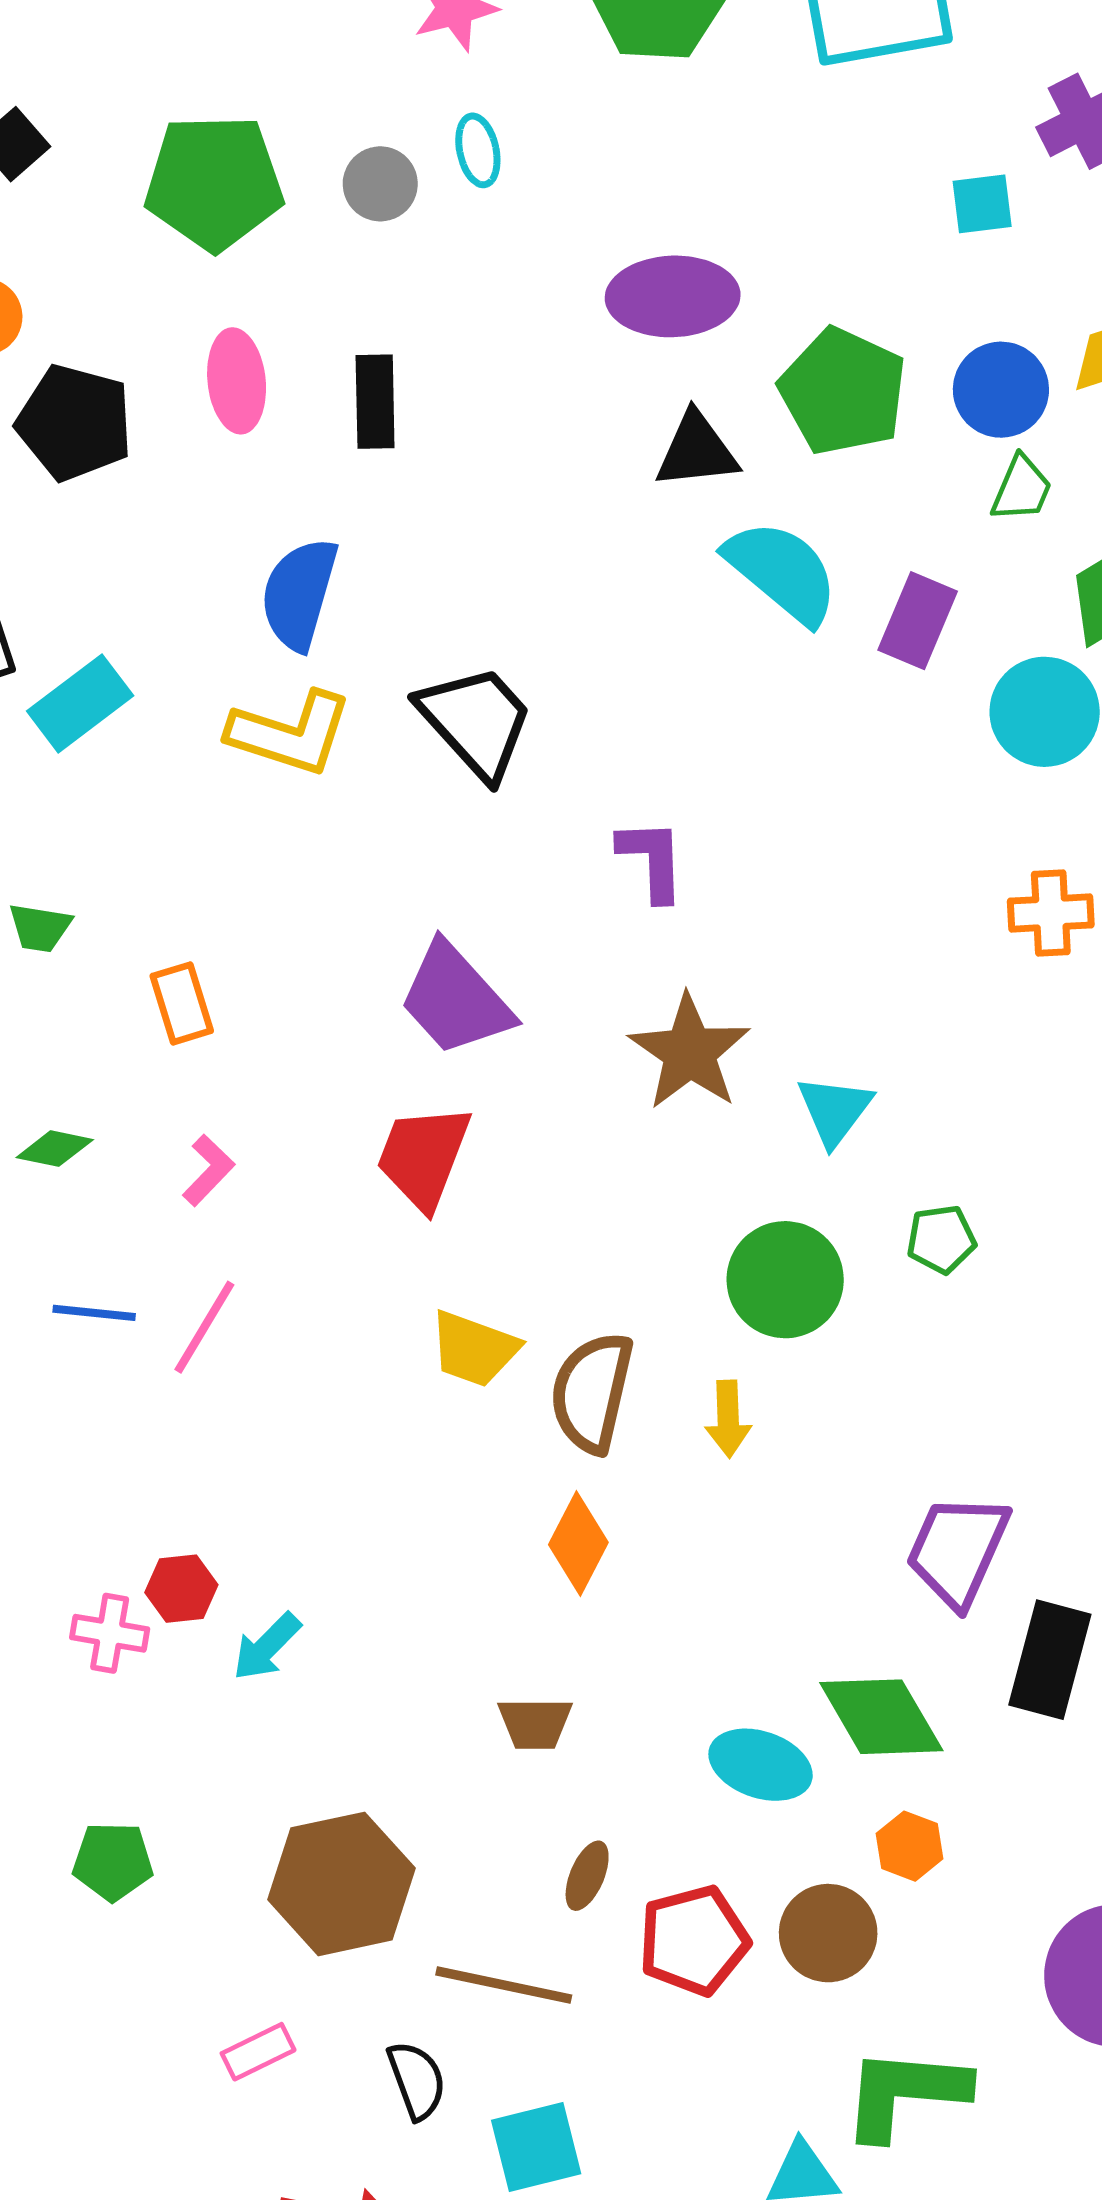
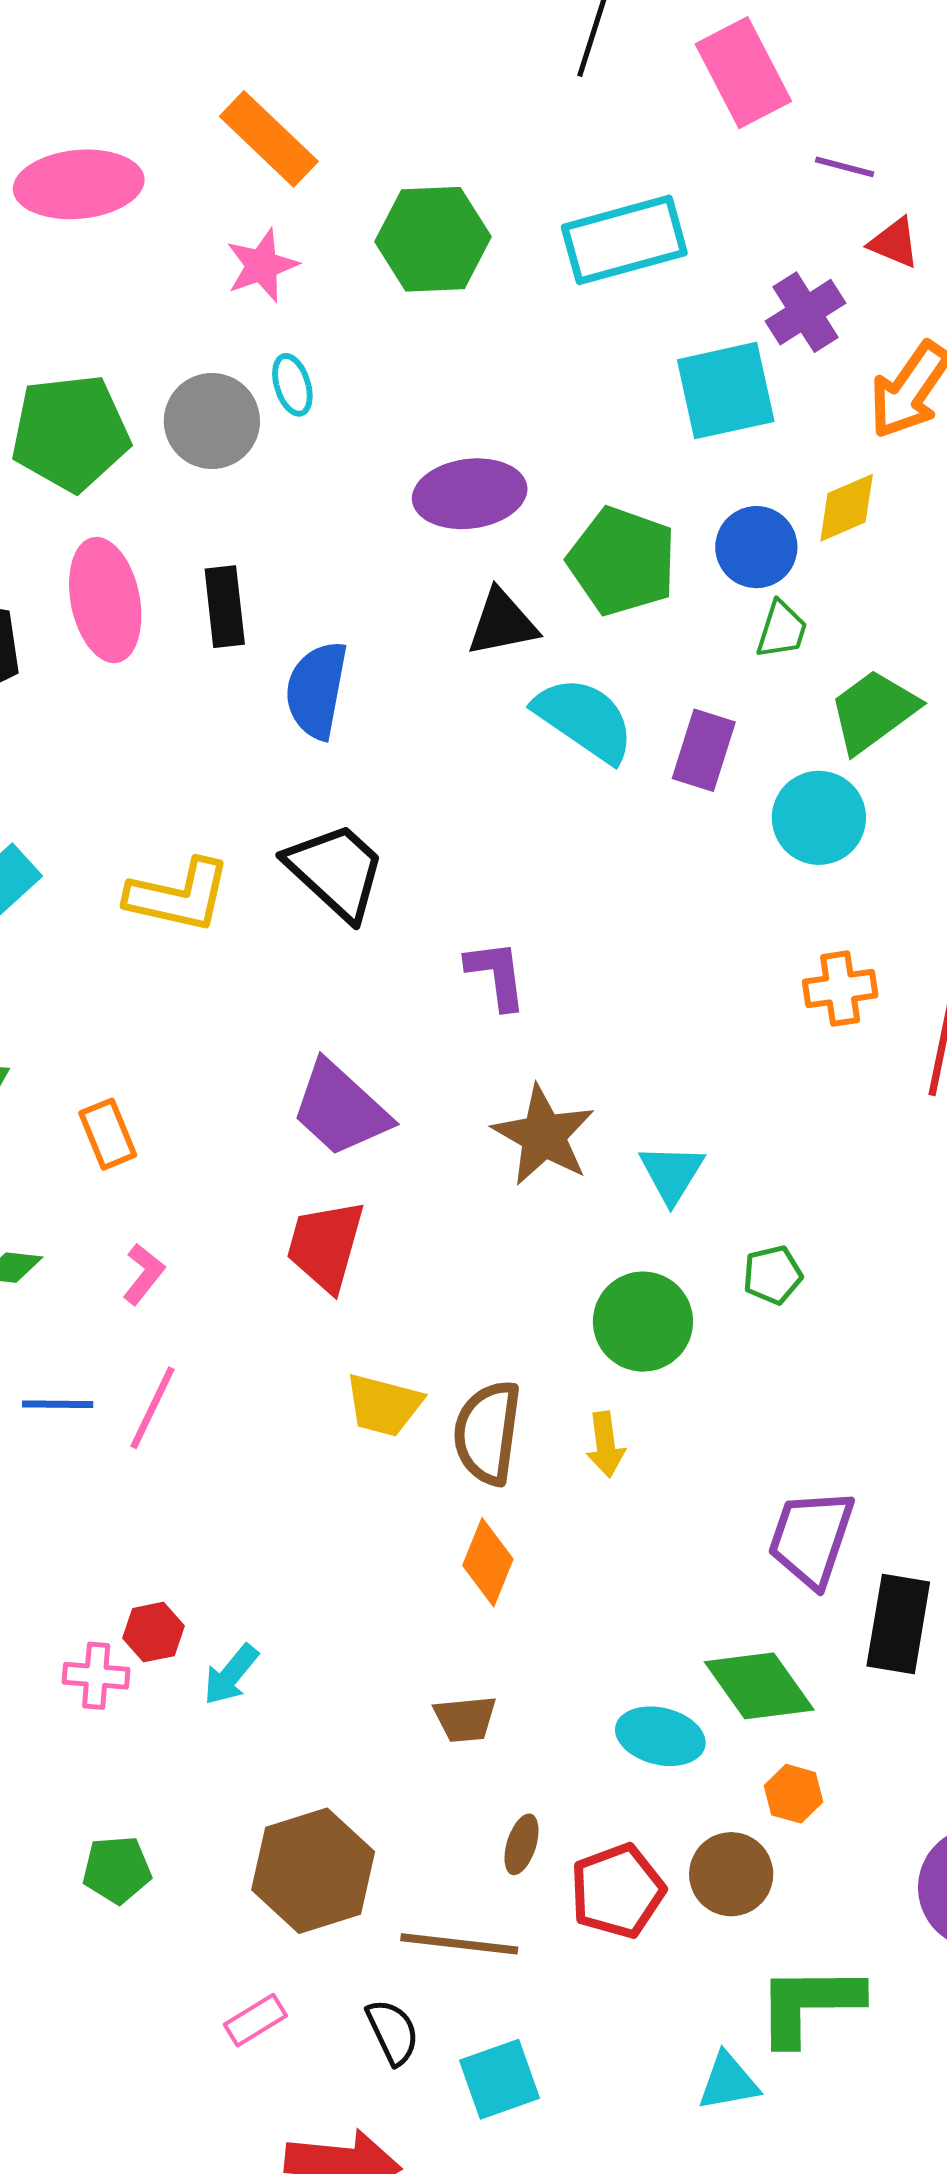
gray circle: (380, 184) -> (212, 421), size x1.5
cyan square: (982, 204) -> (726, 391), size x1.8
pink ellipse: (237, 381) -> (105, 600), size x1.4
blue semicircle: (299, 594) -> (317, 690), moved

